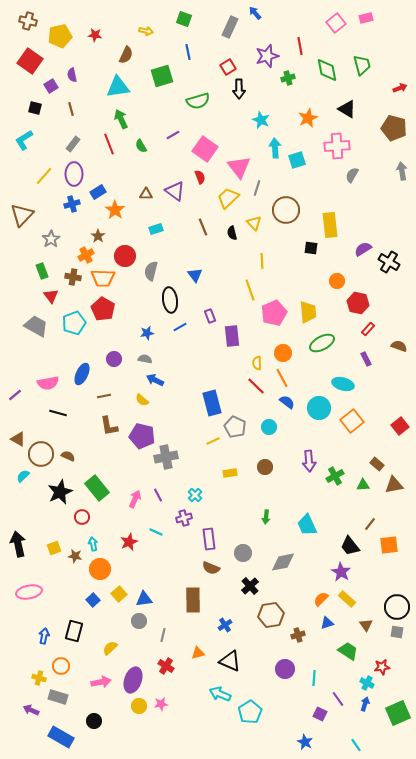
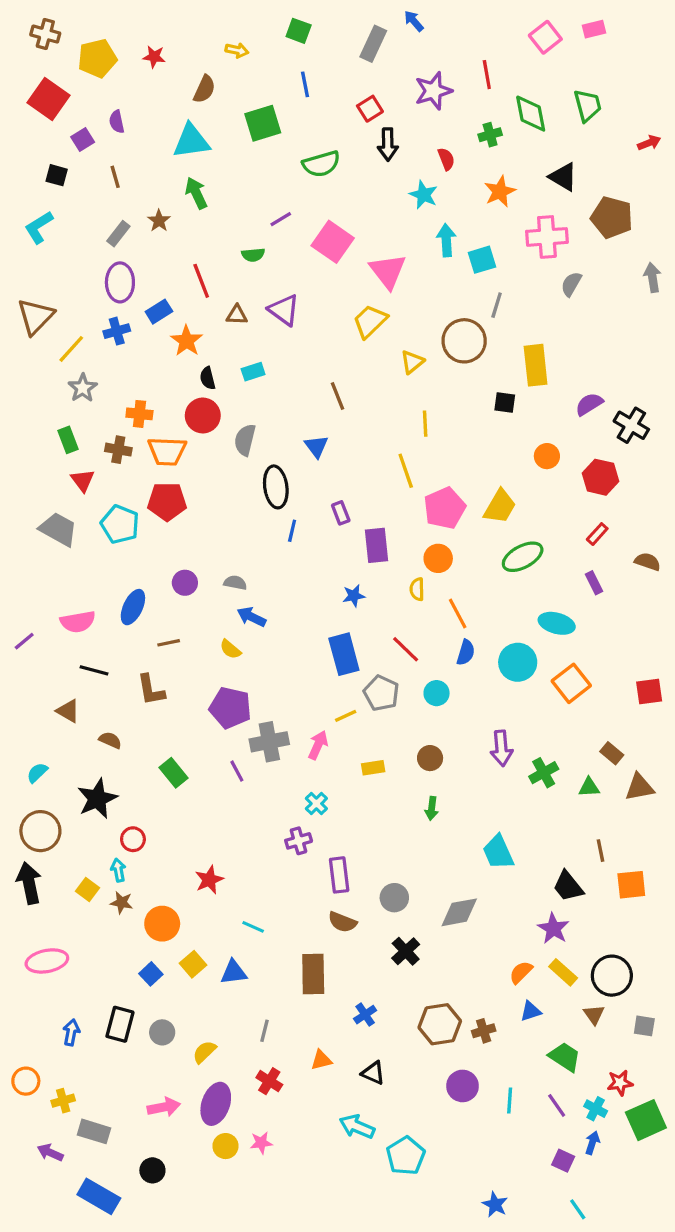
green cross: (288, 78) -> (490, 135), moved
brown pentagon: (394, 128) -> (612, 217), moved
red line: (109, 144) -> (201, 281), moved
green semicircle: (141, 146) -> (253, 255), moved, turned -64
yellow line: (44, 176) -> (71, 349), moved
red semicircle: (200, 177) -> (446, 159), moved
gray line: (257, 188) -> (497, 305), moved
brown triangle: (22, 215) -> (36, 316), moved
yellow triangle: (254, 223) -> (412, 362), turned 35
brown line: (203, 227) -> (338, 396), moved
black semicircle: (232, 233) -> (208, 378), moved
brown star: (98, 236) -> (159, 221), moved
orange cross: (86, 255) -> (139, 414), turned 35
red hexagon: (358, 303) -> (600, 477), moved
red pentagon: (103, 309) -> (167, 502), turned -30
yellow trapezoid: (308, 312) -> (500, 506), turned 35
cyan pentagon: (74, 323) -> (120, 524), turned -30
blue line: (180, 327) -> (292, 531), turned -48
blue star: (147, 333) -> (354, 596), moved
orange circle: (283, 353) -> (438, 558), moved
red line: (256, 386) -> (406, 649), moved
blue semicircle: (287, 402) -> (466, 653), turned 70
brown L-shape: (109, 426) -> (151, 690), moved
red square: (400, 426) -> (649, 691), turned 30
brown triangle: (18, 439) -> (68, 711), moved
brown circle: (41, 454) -> (40, 831), moved
green rectangle: (97, 488) -> (174, 773), moved, size x0.7
purple line: (158, 495) -> (237, 771), moved
pink arrow: (135, 499) -> (318, 745), moved
green arrow: (266, 517) -> (432, 808), moved
brown line: (370, 524) -> (600, 851), turned -48
cyan line: (156, 532) -> (253, 927), moved
cyan arrow: (93, 544) -> (118, 870), moved
yellow square: (54, 548) -> (87, 890), turned -32
black circle: (397, 607) -> (612, 976), moved
brown hexagon: (271, 615) -> (440, 1024), moved
gray circle: (139, 621) -> (162, 1032), moved
yellow semicircle: (110, 648) -> (204, 1052), moved
black triangle: (230, 661) -> (373, 1073), size x0.7
orange circle: (61, 666) -> (26, 1081), moved
yellow cross: (39, 678) -> (63, 1101), turned -32
purple line: (338, 699) -> (557, 1105), moved
green square: (398, 713) -> (646, 1120), moved
purple square: (320, 714) -> (563, 1161), moved

